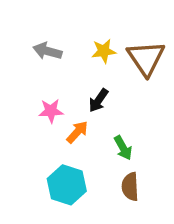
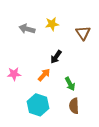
yellow star: (104, 51) -> (52, 24), moved
brown triangle: (146, 58) -> (83, 33), size x0.7
pink star: (51, 111) -> (14, 74), moved

